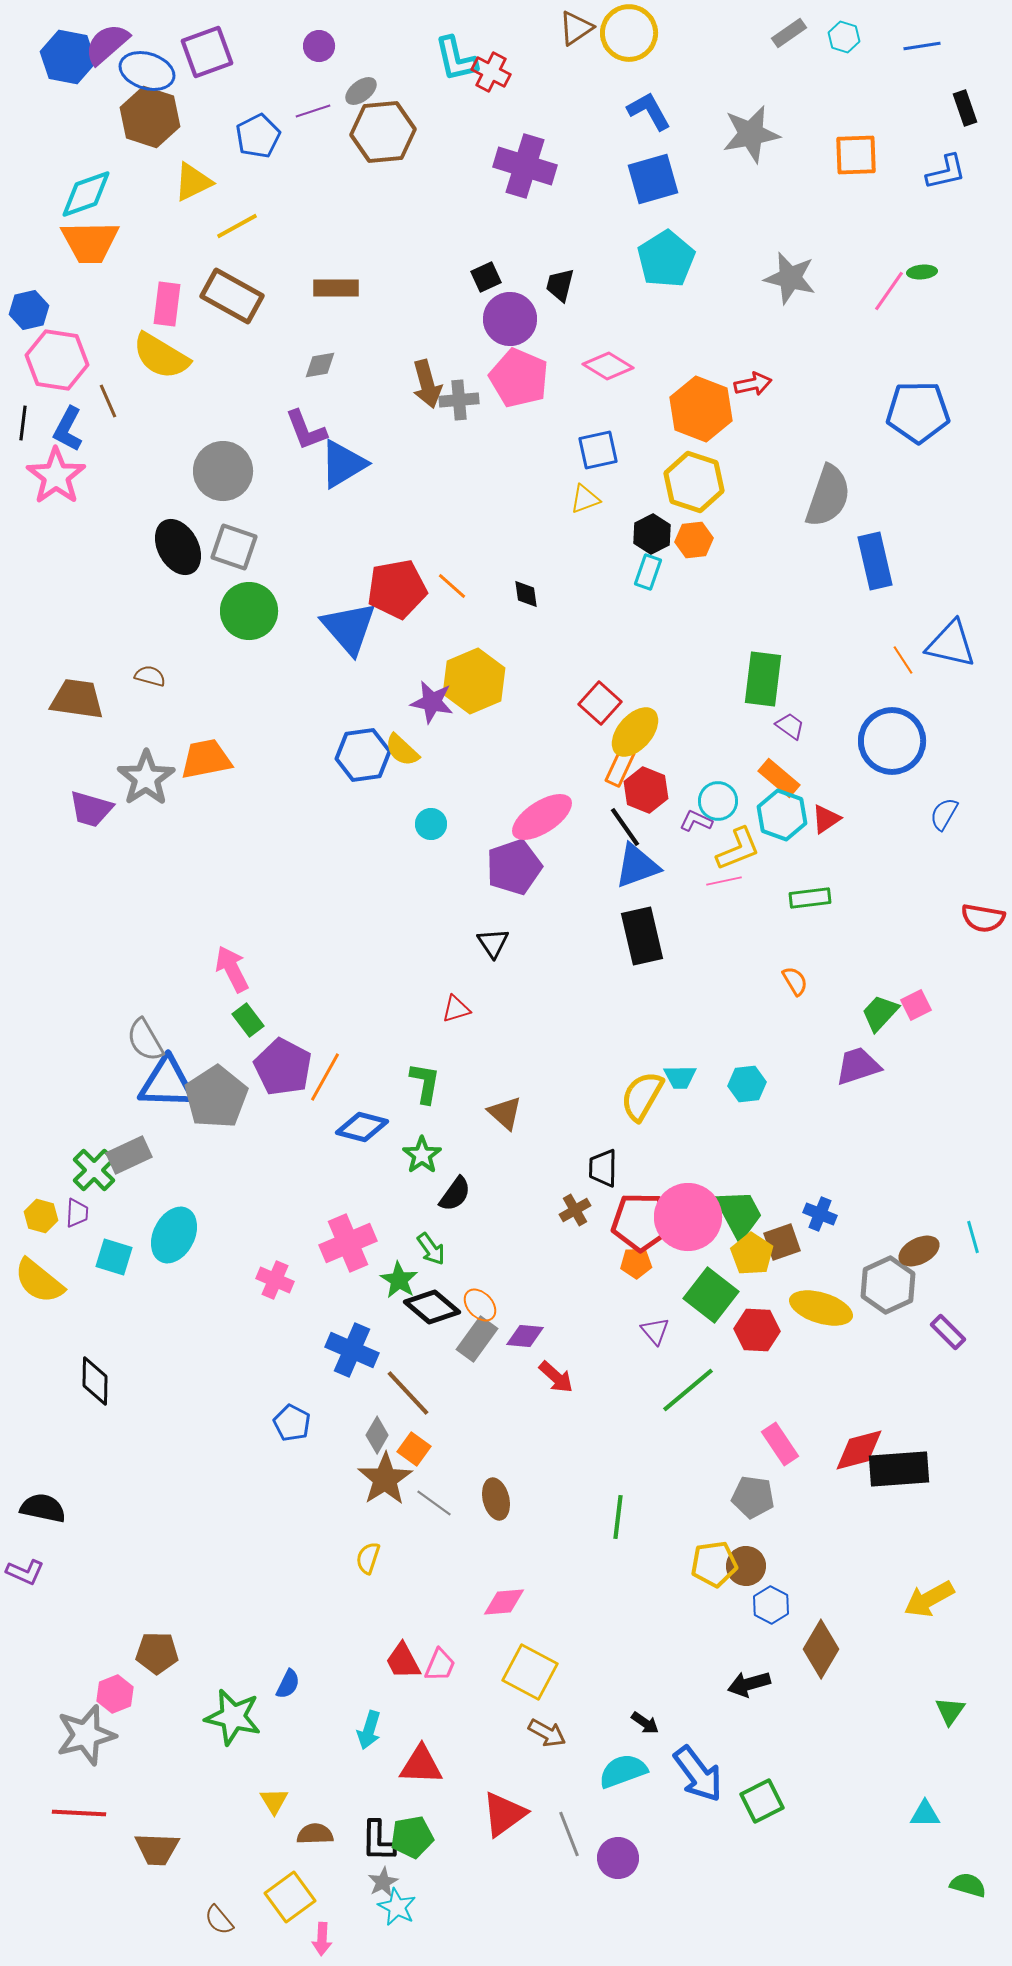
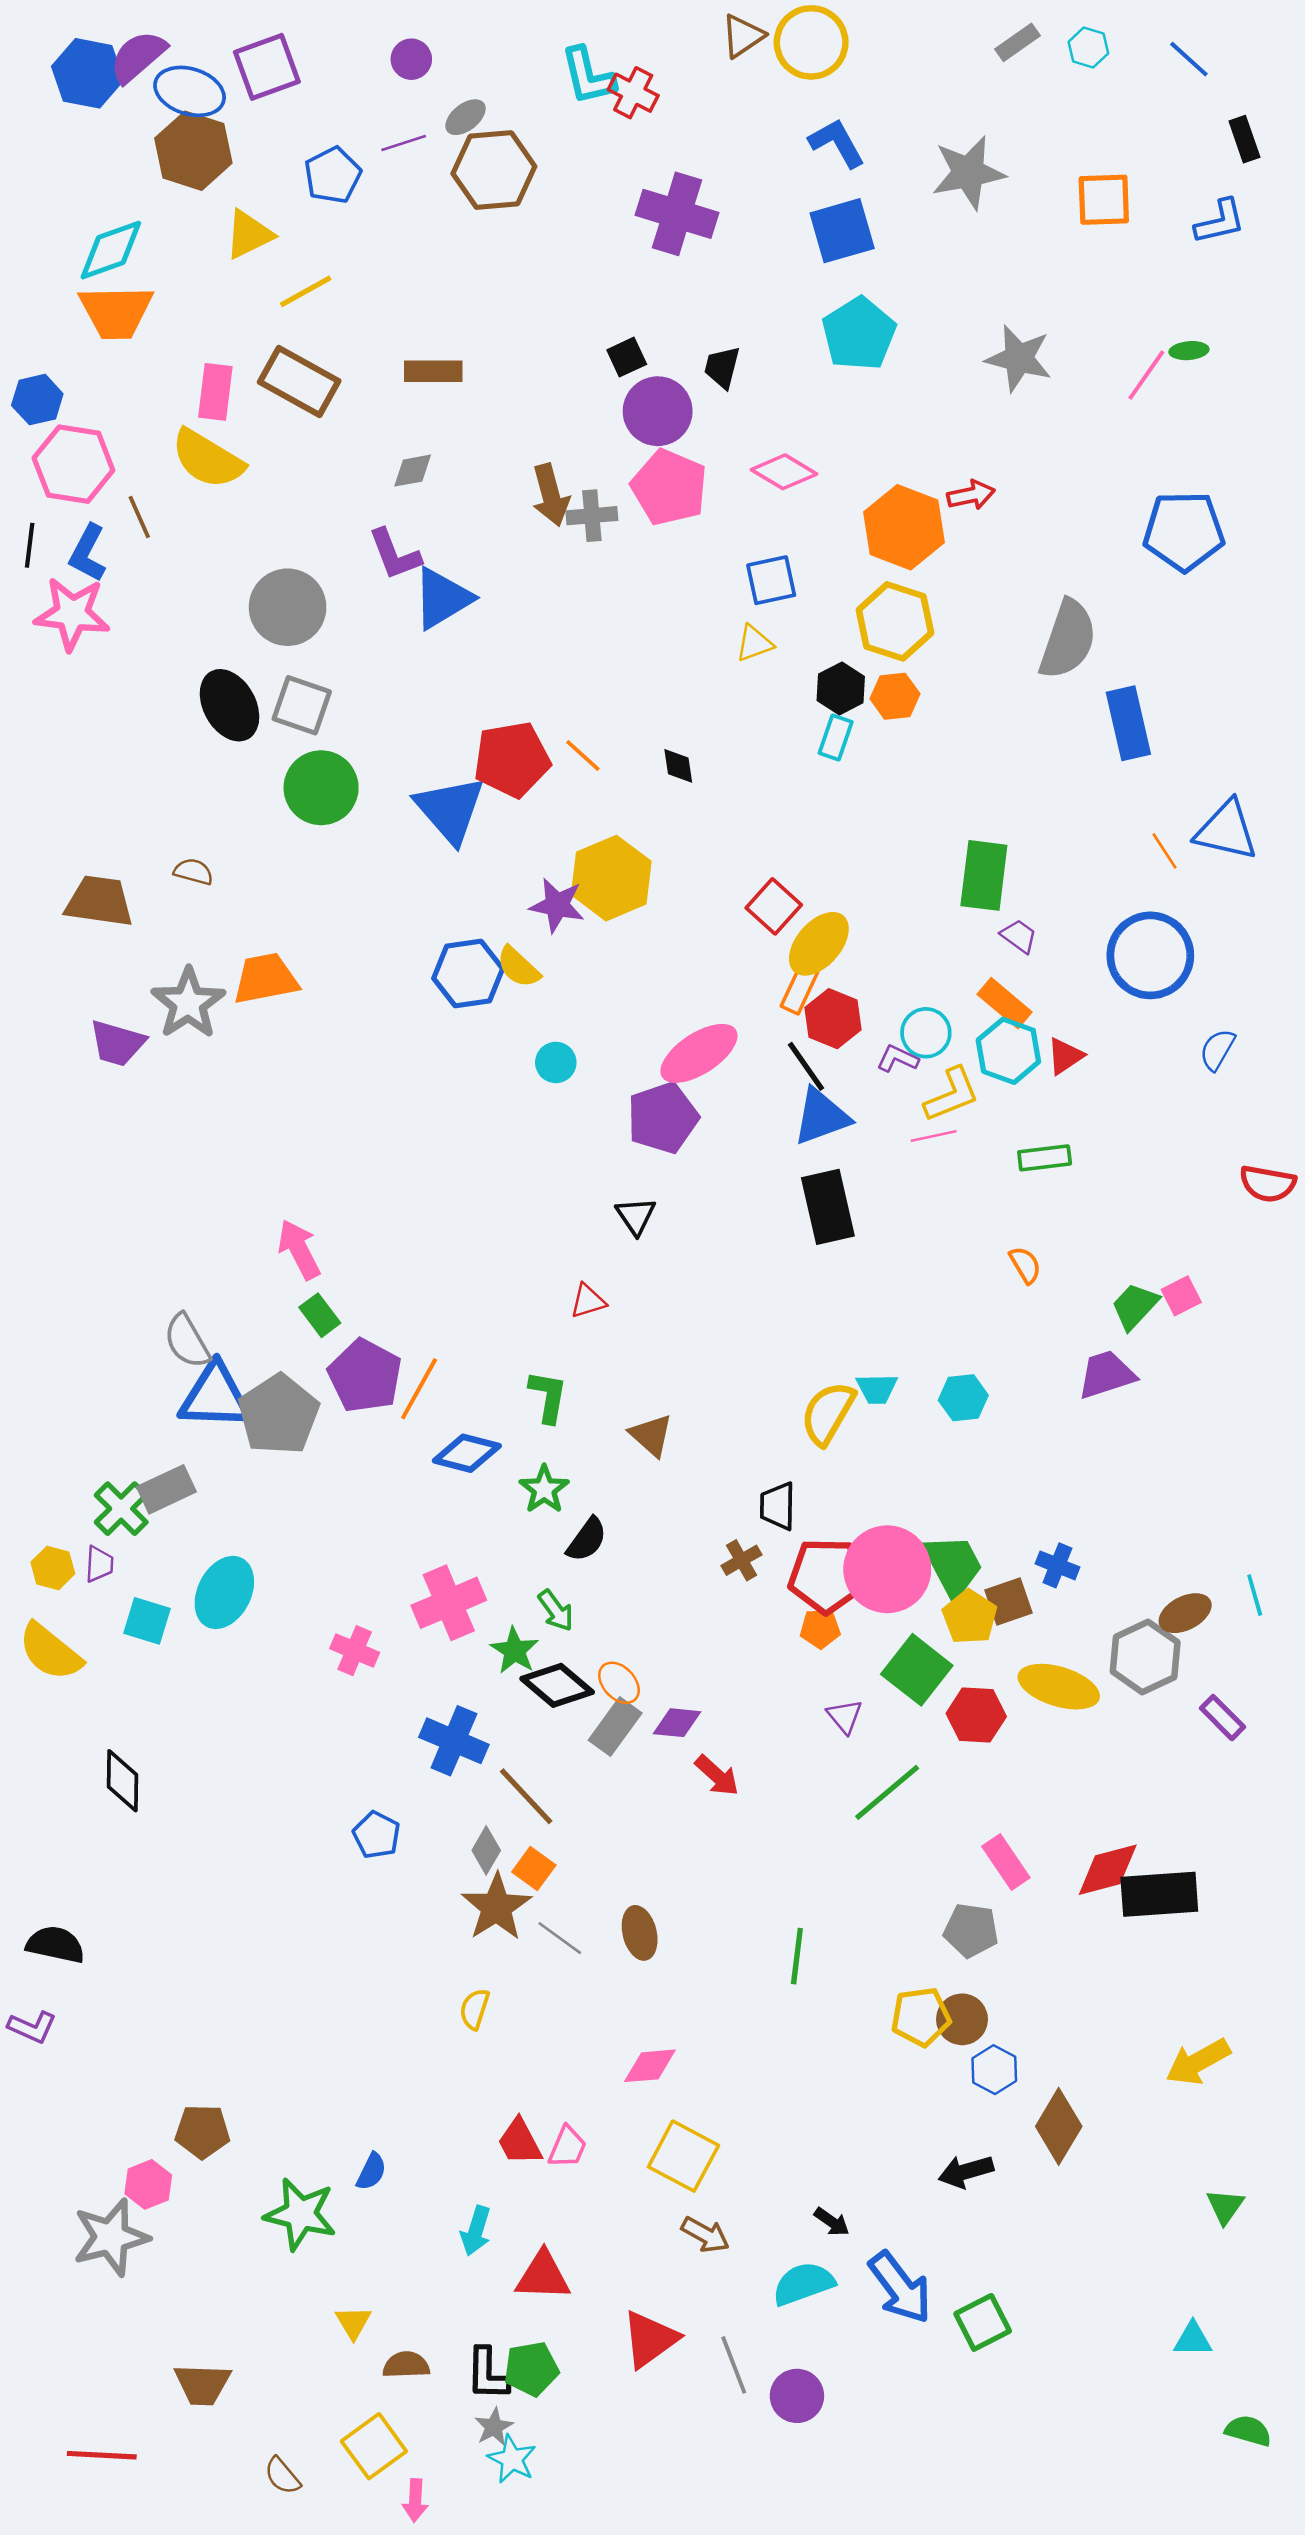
blue line: (922, 46) -> (1189, 59), turned 51
pink star: (56, 476) -> (72, 614), turned -30
red line: (79, 1813) -> (102, 2455), moved

